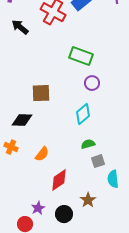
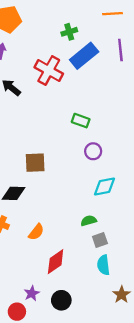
green rectangle: (81, 56) -> (81, 121), size x0.7
cyan diamond: (83, 114) -> (105, 187), moved, turned 30
cyan semicircle: (113, 179) -> (103, 265), moved
brown star: (88, 200) -> (122, 295), moved

